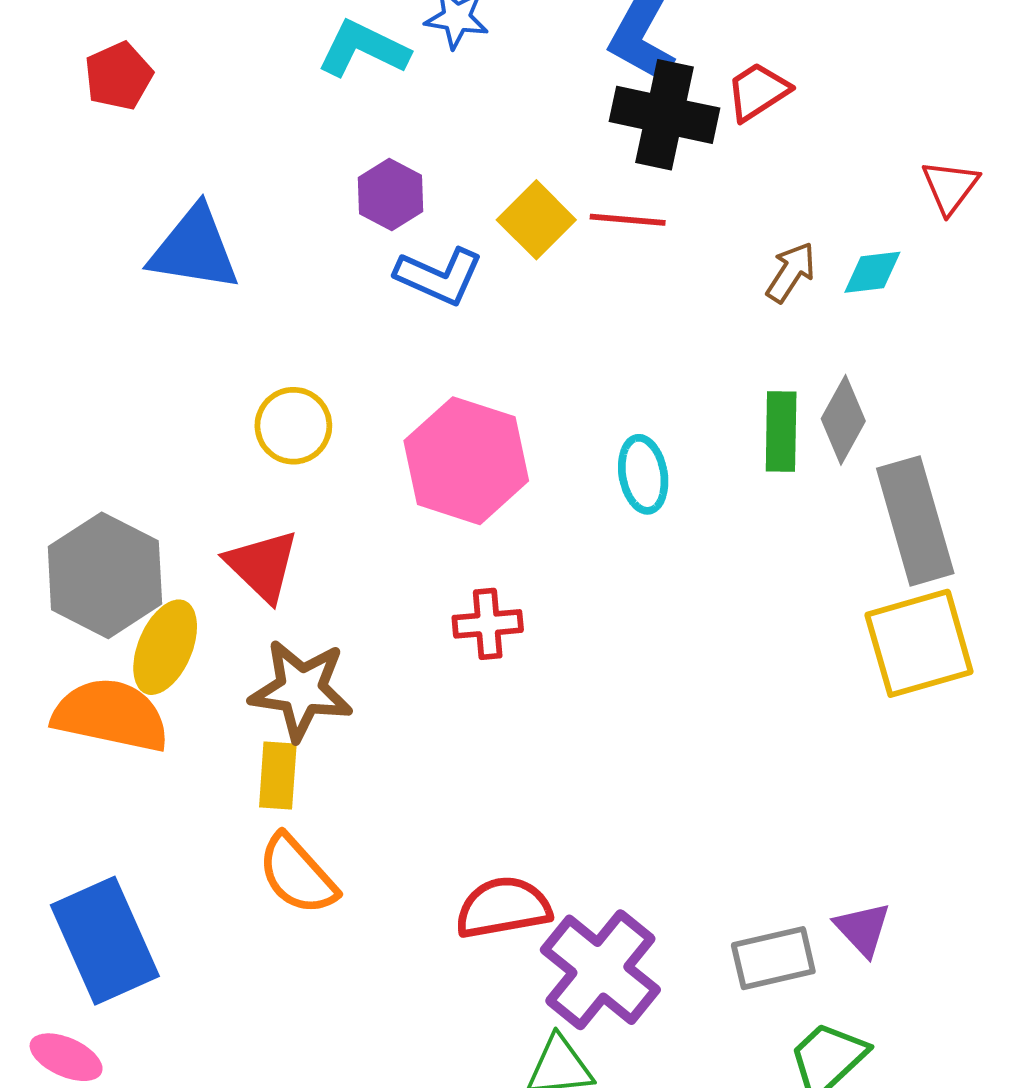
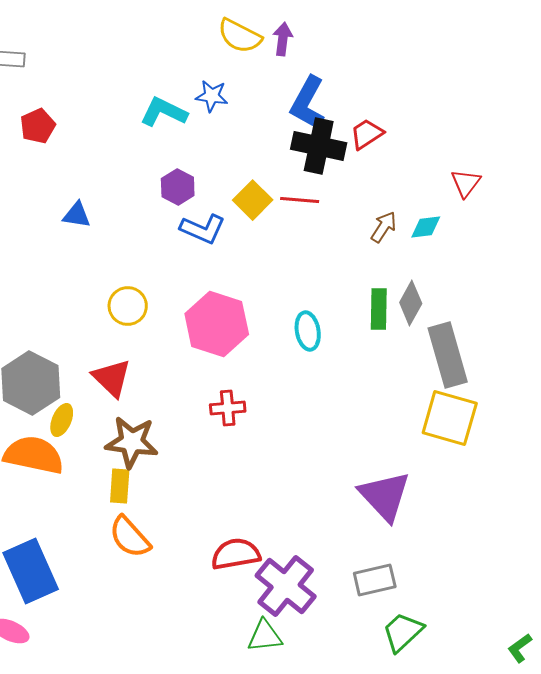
blue triangle: (194, 249) -> (77, 215), size x0.6
yellow square: (919, 643) -> (450, 418), turned 32
yellow ellipse: (165, 647) -> (62, 420), size x0.7
purple triangle: (863, 929) -> (385, 496), moved, size x1.8

